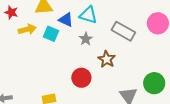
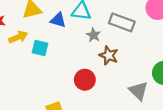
cyan square: (51, 34) -> (40, 48), moved
gray star: (86, 39) -> (94, 35), moved

